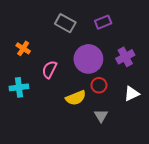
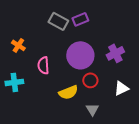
purple rectangle: (103, 22) -> (80, 19), moved
pink semicircle: (49, 69) -> (43, 65), turned -30

